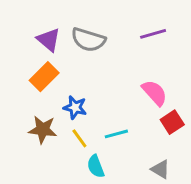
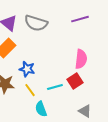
pink semicircle: (155, 93) -> (81, 59), turned 48
red square: (172, 122) -> (75, 81), moved

